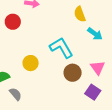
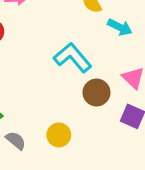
yellow circle: (31, 63) -> (59, 135), moved

